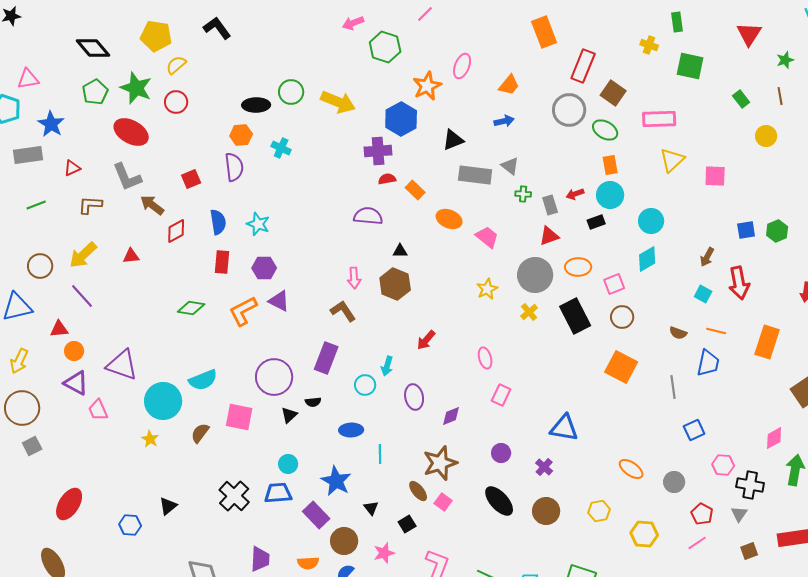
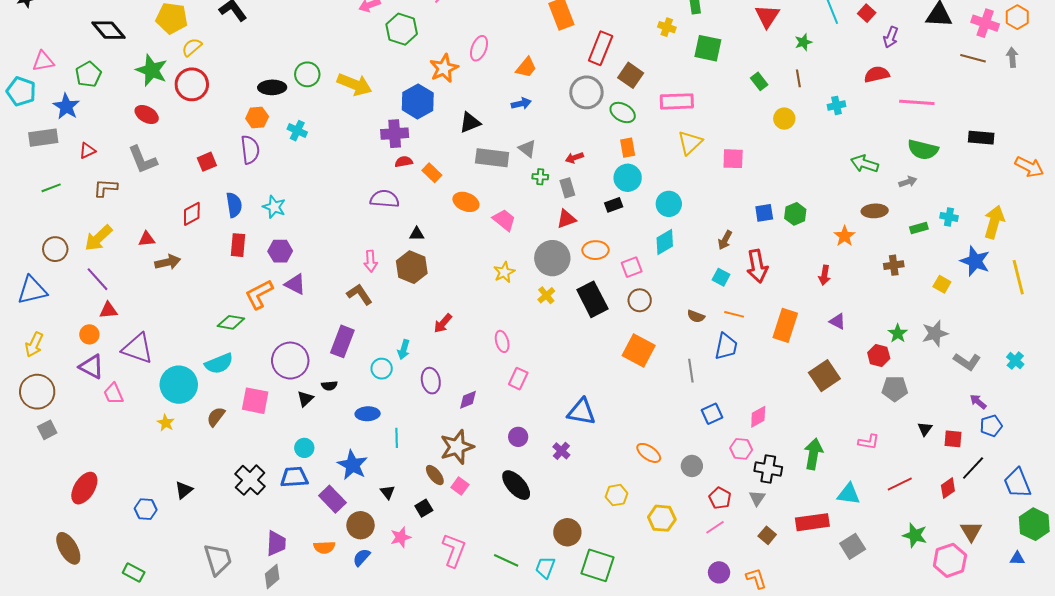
green pentagon: (95, 92) -> (88, 74), moved
red circle: (176, 102) -> (192, 84), size x1.4
red ellipse: (131, 132) -> (147, 115), size x0.7
red arrow: (575, 194) -> (574, 158), moved
brown arrow: (152, 205) -> (168, 262), moved, turned 130
green diamond: (191, 308) -> (231, 322), moved
red triangle: (59, 329) -> (108, 310), moved
pink diamond: (774, 438) -> (758, 417), moved
brown circle: (546, 511) -> (567, 532), moved
brown square: (749, 551) -> (767, 535), turned -30

